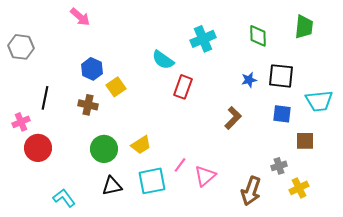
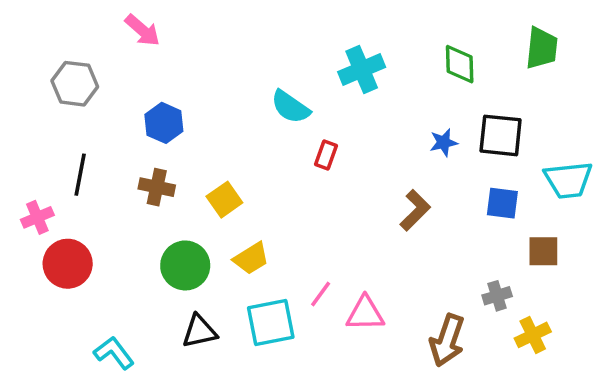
gray hexagon: (21, 47) -> (75, 84), moved
yellow square: (116, 87) -> (224, 200), moved
red rectangle: (183, 87) -> (326, 155), size x0.7
pink triangle: (205, 176) -> (365, 314), turned 40

